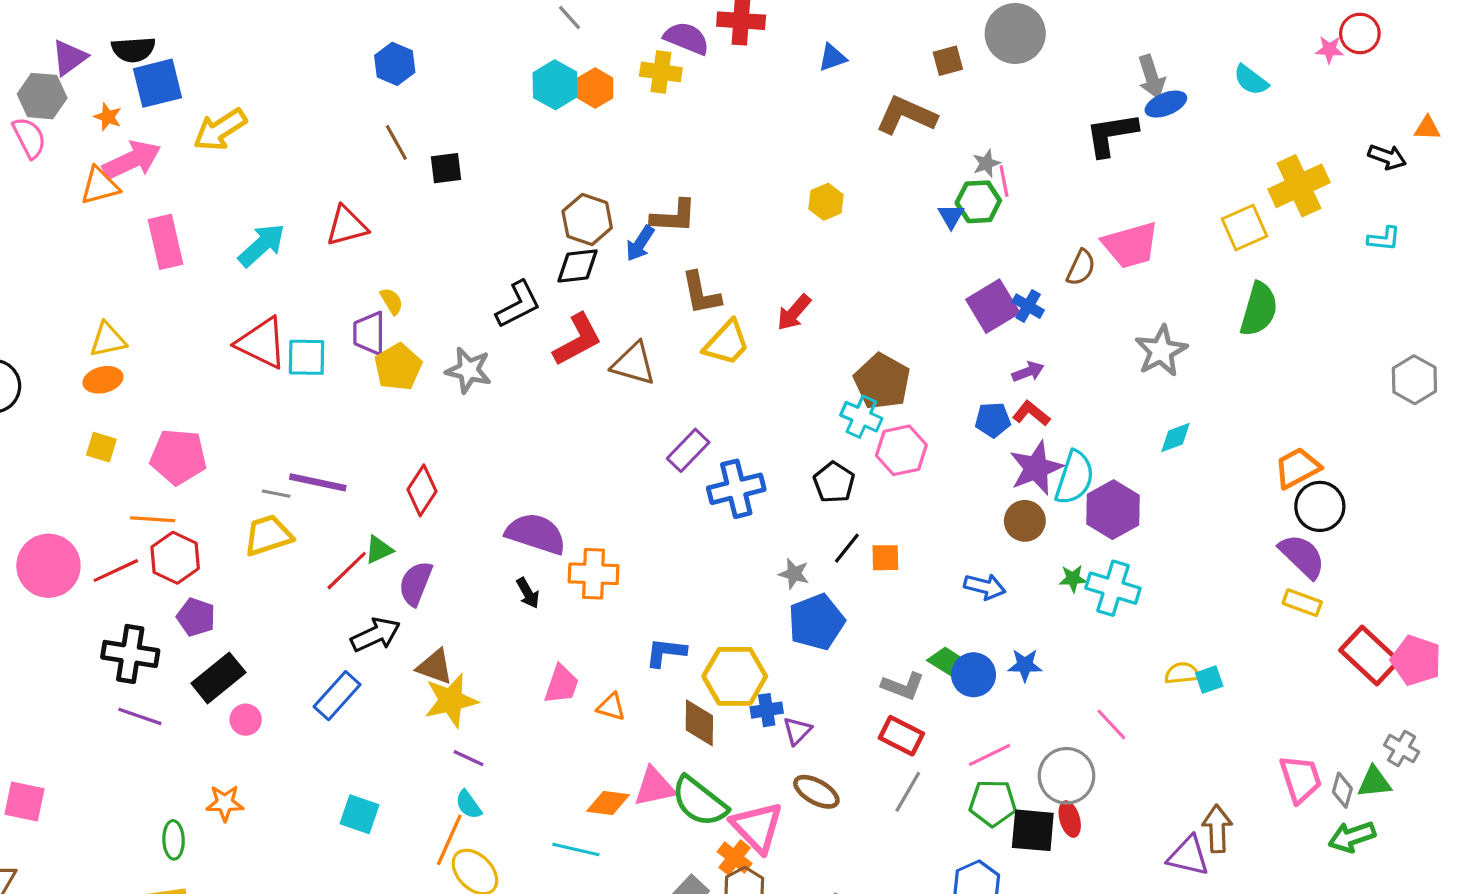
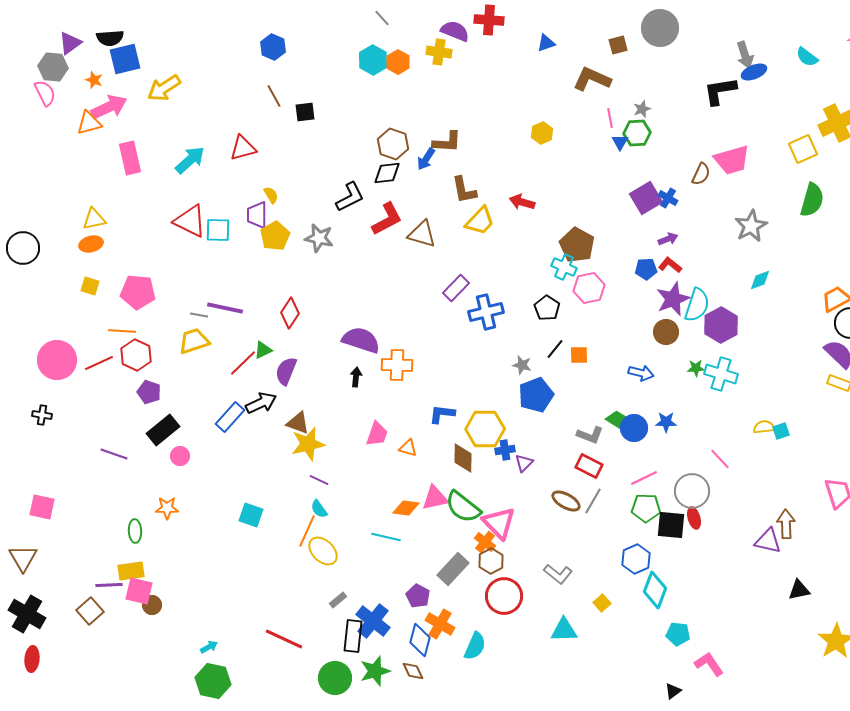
pink line: (1004, 181) -> (610, 118), moved
red arrow: (794, 312) -> (522, 202), turned 65
black arrow: (528, 593) -> (356, 377), turned -144
black cross: (130, 654) -> (42, 415), moved, size x0.6
blue rectangle: (337, 696) -> (230, 417), moved
brown ellipse: (816, 792) -> (566, 501), moved

